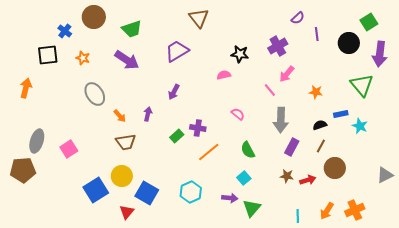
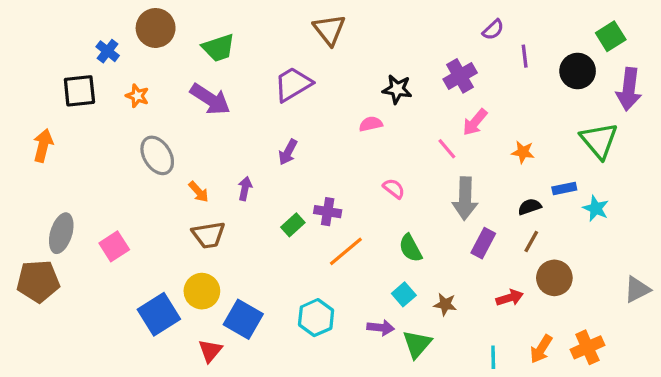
brown star: (287, 176) -> (445, 304), moved

